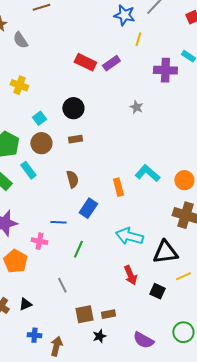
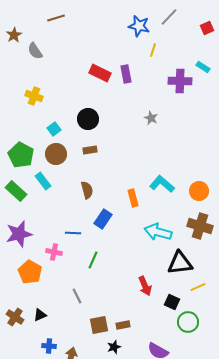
purple rectangle: (111, 63) -> (126, 74), turned -66
cyan arrow: (129, 236) -> (158, 232), moved
green circle: (183, 332) -> (188, 322), moved

